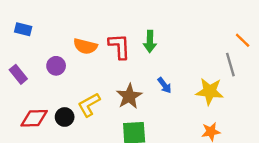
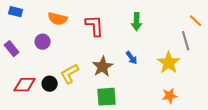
green arrow: (150, 41) -> (137, 22), moved
orange semicircle: (85, 46) -> (58, 19), moved
yellow star: (210, 91) -> (169, 63), turned 30

